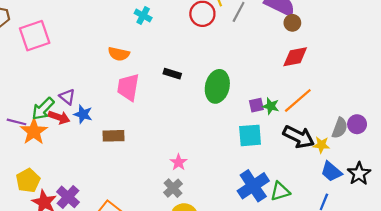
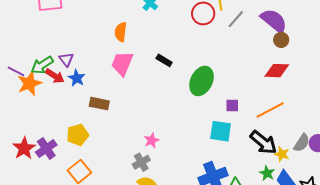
orange semicircle: (119, 54) -> (121, 32), turned 72
green star: (271, 106) -> (267, 173), moved
yellow pentagon: (28, 180) -> (78, 135), moved

